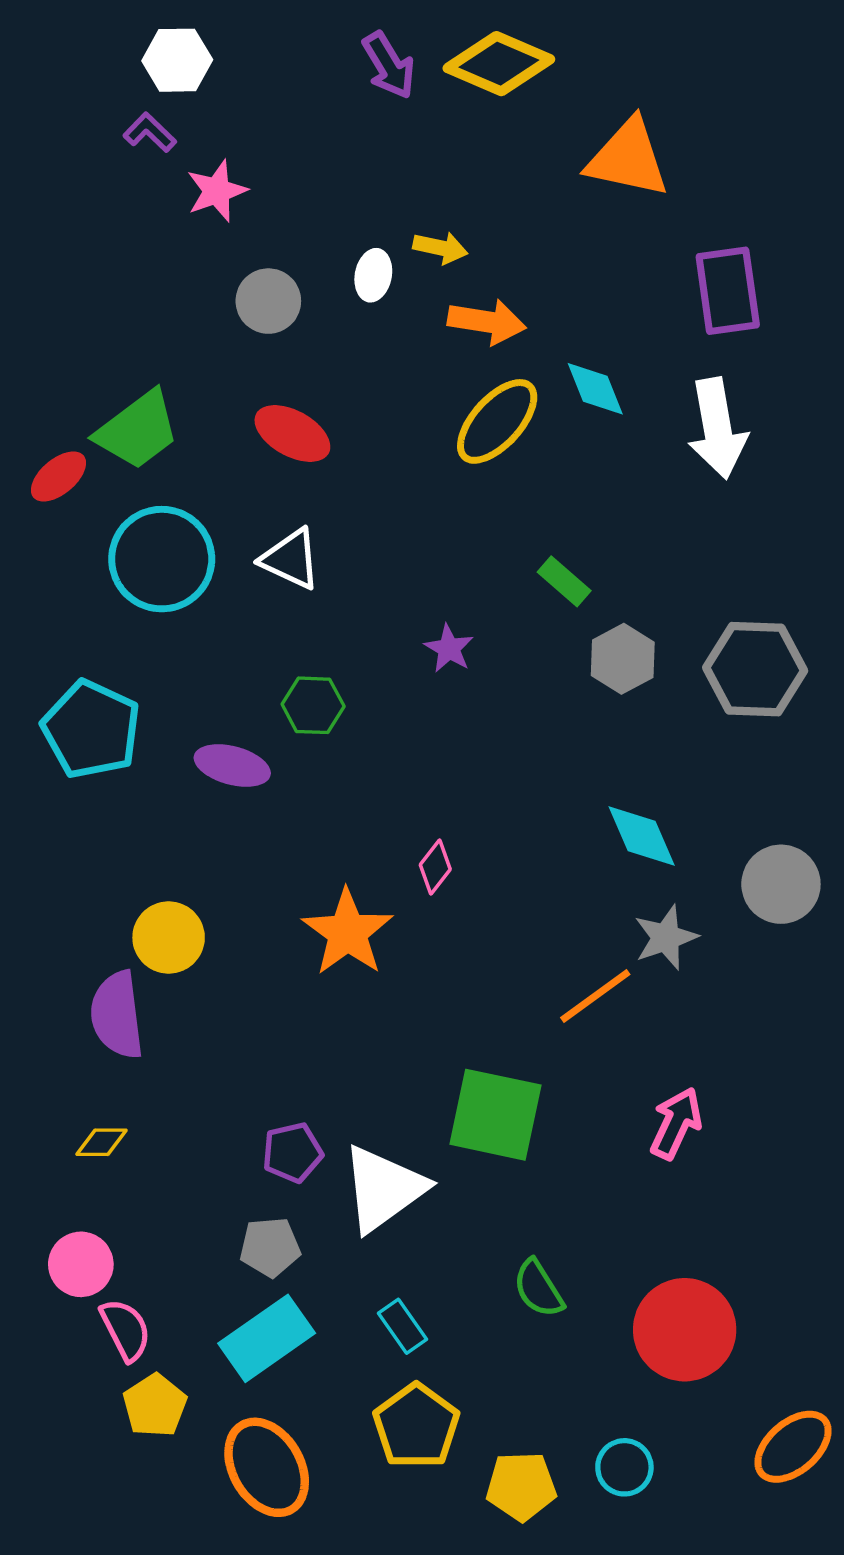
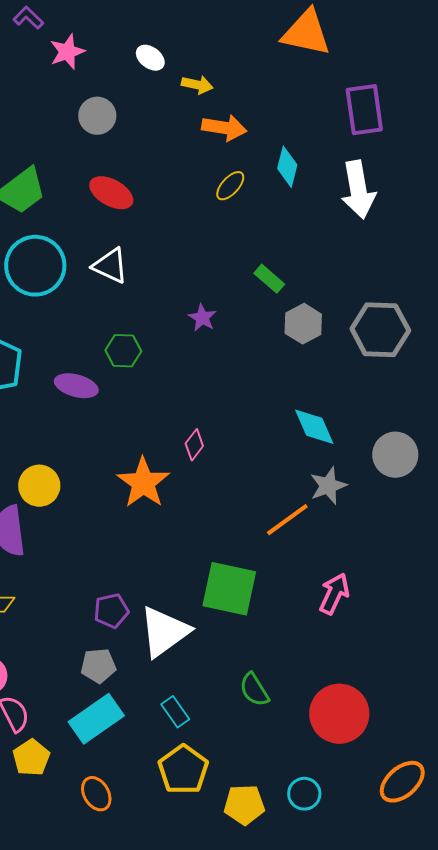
white ellipse: (373, 275) -> (150, 58), moved, turned -64
cyan diamond: (595, 389) -> (287, 167), turned 36
yellow ellipse: (497, 421) -> (230, 186), size x0.6
orange ellipse: (267, 1467) -> (96, 794), size x0.6

